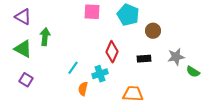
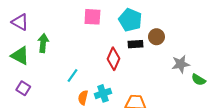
black rectangle: (144, 59) -> (136, 44), moved
cyan cross: (100, 74) -> (103, 93), moved

